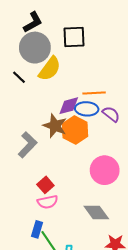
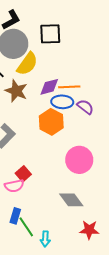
purple diamond: (69, 106) -> (49, 87), moved
brown star: (55, 126) -> (16, 91), moved
pink semicircle: (48, 202) -> (14, 186), moved

